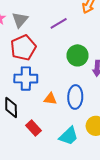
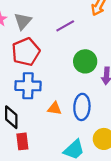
red rectangle: (34, 128) -> (22, 141), moved, turned 35

